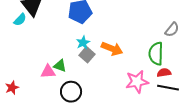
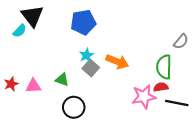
pink triangle: (48, 72) -> (33, 86), moved
red semicircle: (164, 73) -> (161, 87), moved
red star: (12, 88) -> (11, 84), moved

